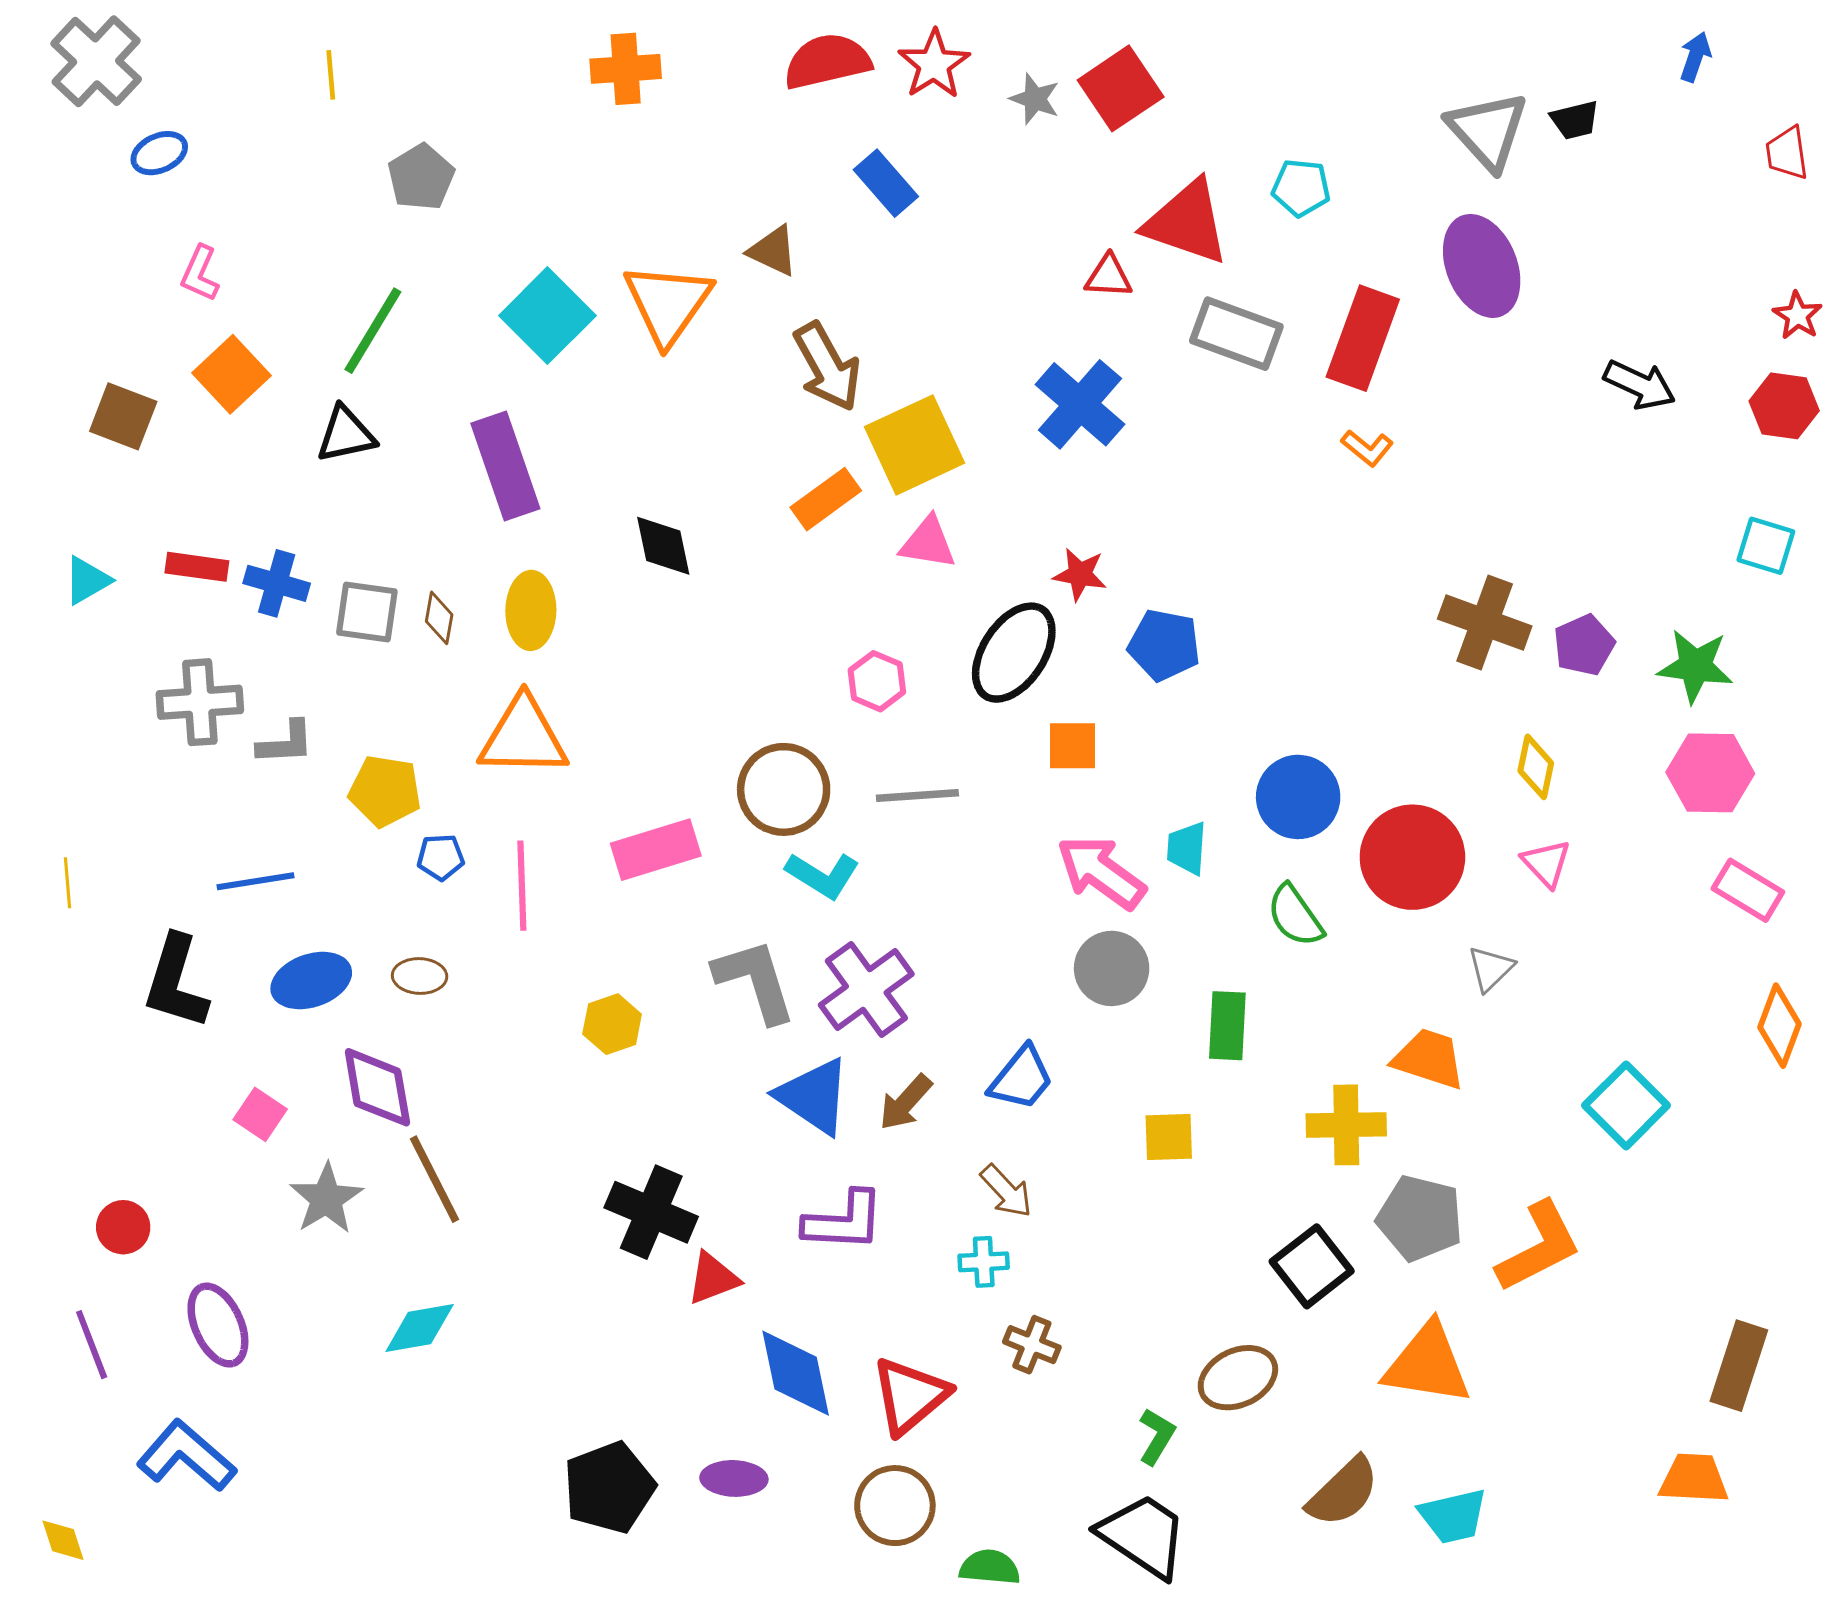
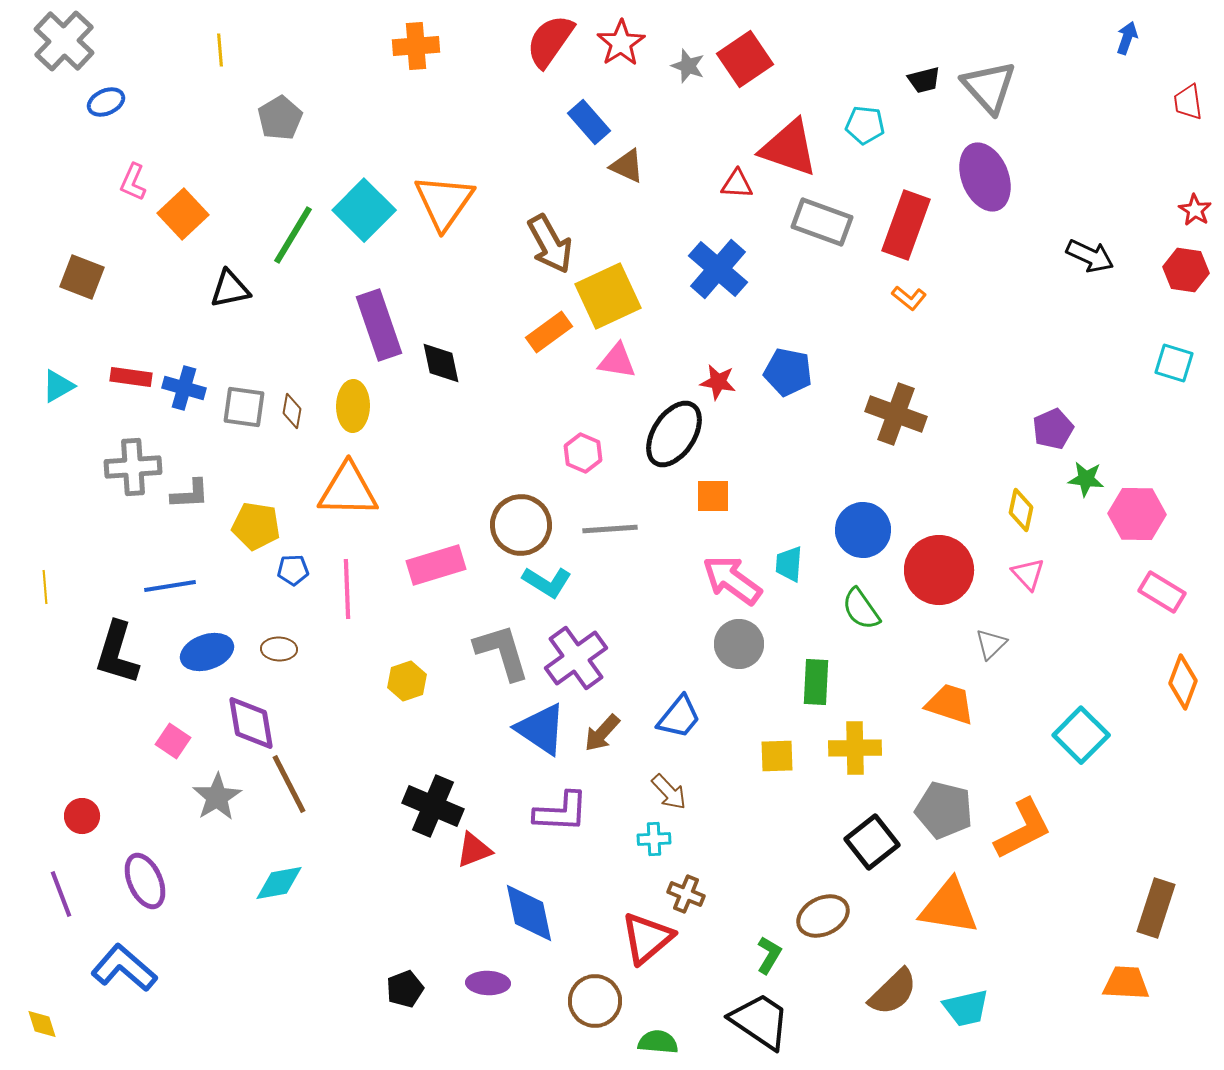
red semicircle: (827, 61) -> (550, 41), turned -42
black trapezoid: (1575, 120) -> (924, 80), moved
brown triangle: (773, 251) -> (627, 166), moved
green line: (373, 331) -> (293, 235), moved
orange square: (231, 374) -> (183, 214), moved
purple rectangle: (505, 466) -> (379, 325), moved
brown cross: (1485, 622) -> (896, 414), moved
blue pentagon: (1164, 645) -> (788, 372), moved
green star: (1695, 666) -> (1086, 479), moved, size x0.7
yellow cross: (1346, 1125) -> (855, 748), moved
red triangle: (910, 1396) -> (647, 938), moved
black pentagon: (609, 1487) -> (405, 989), size x0.6

